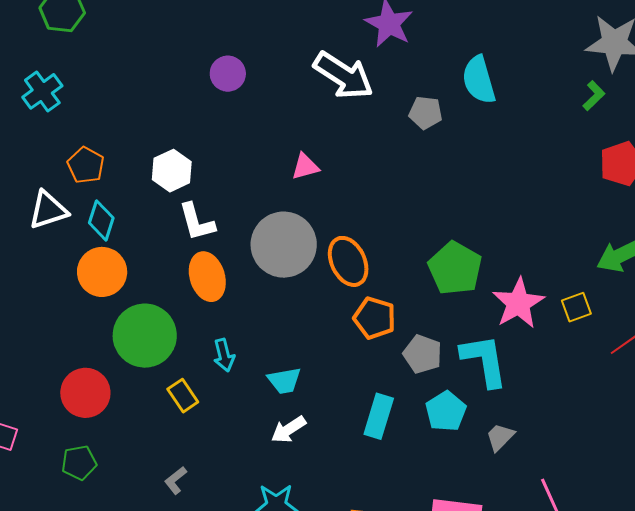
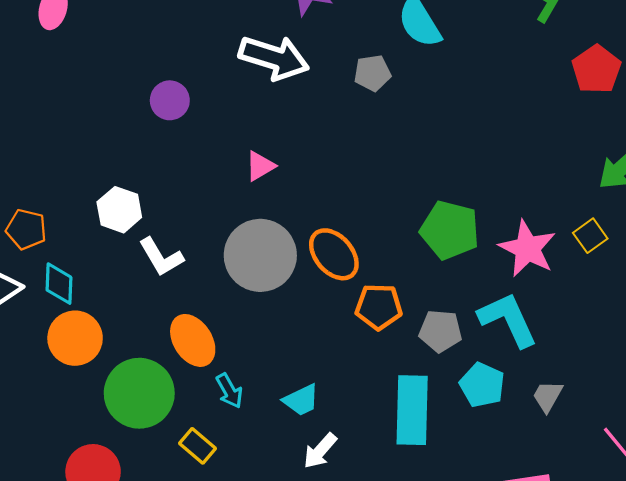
purple circle: (228, 74) -> (170, 100), moved
orange ellipse: (207, 277) -> (193, 340), moved
cyan rectangle: (379, 416) -> (412, 410), size x1.4

